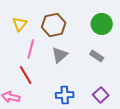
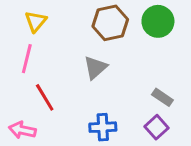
brown hexagon: (54, 25) -> (110, 23), moved
pink line: (31, 49) -> (27, 59), moved
gray rectangle: (97, 56) -> (162, 97), moved

